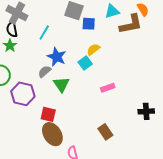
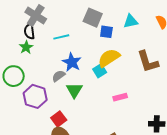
brown L-shape: (131, 24) -> (148, 62), moved, turned 80
cyan line: (44, 32) -> (61, 37), turned 42
yellow semicircle: (93, 50) -> (109, 58), size x1.6
red square: (48, 114) -> (59, 119), turned 35

